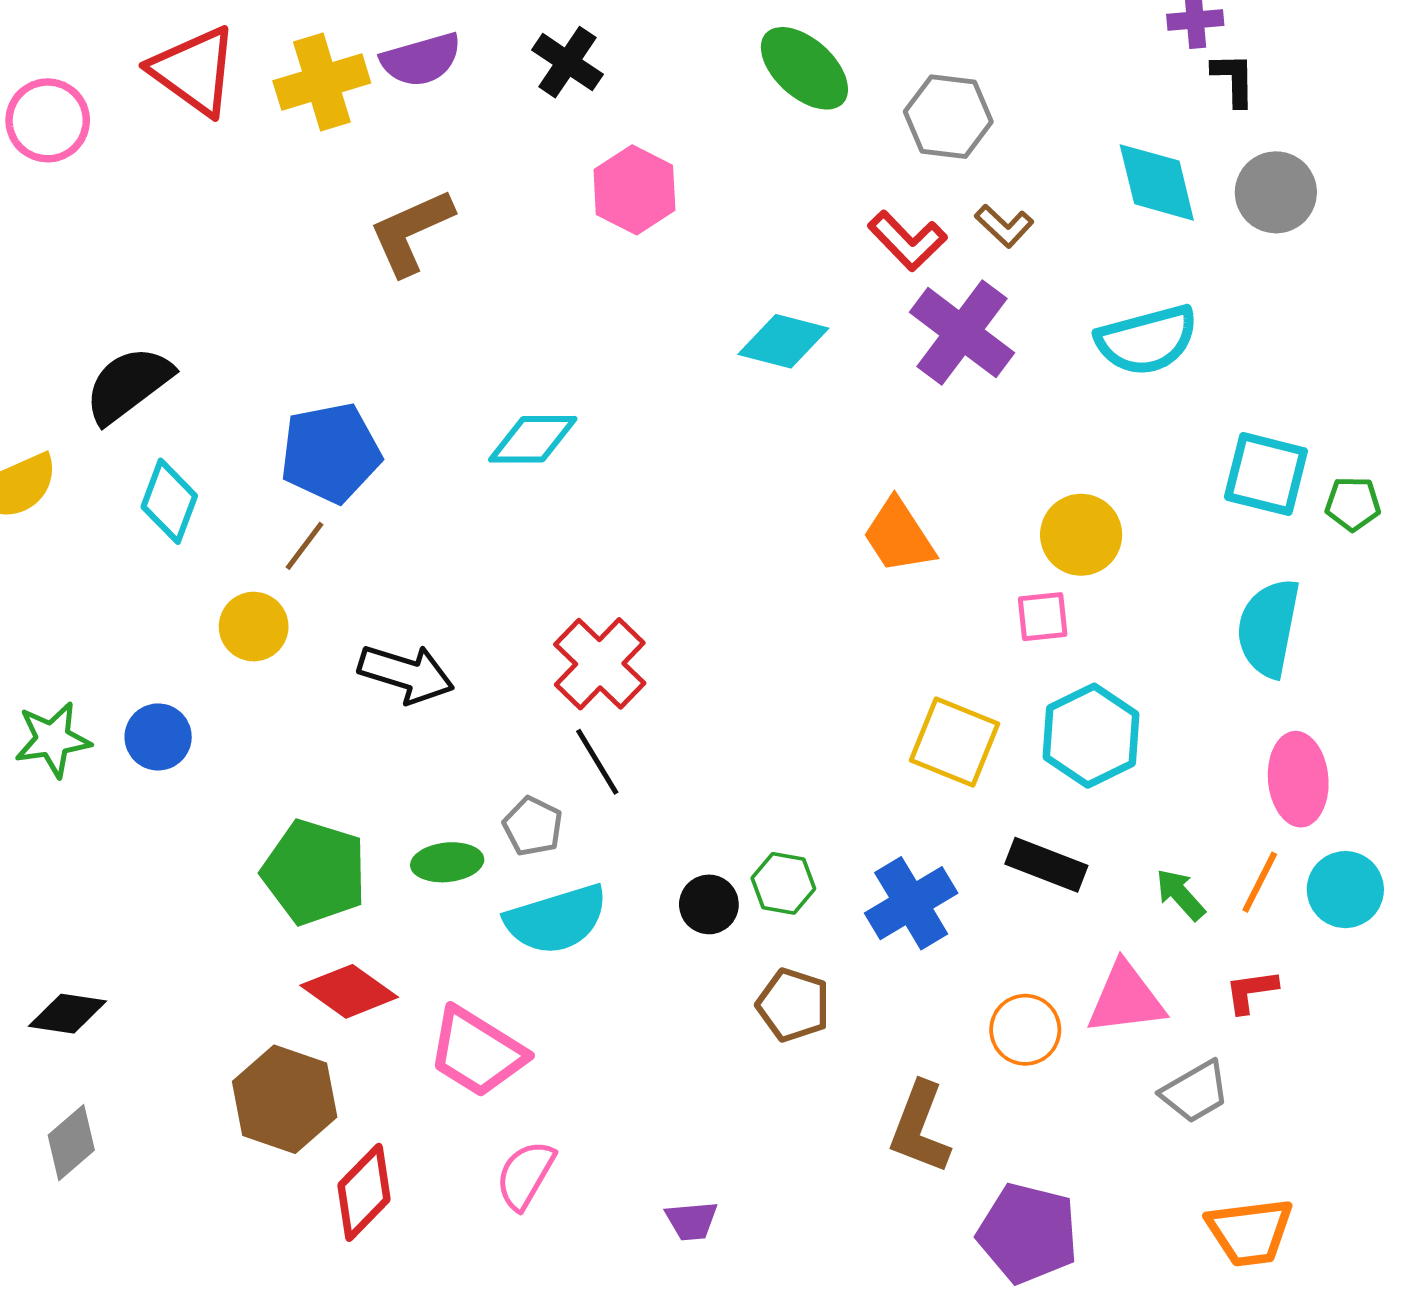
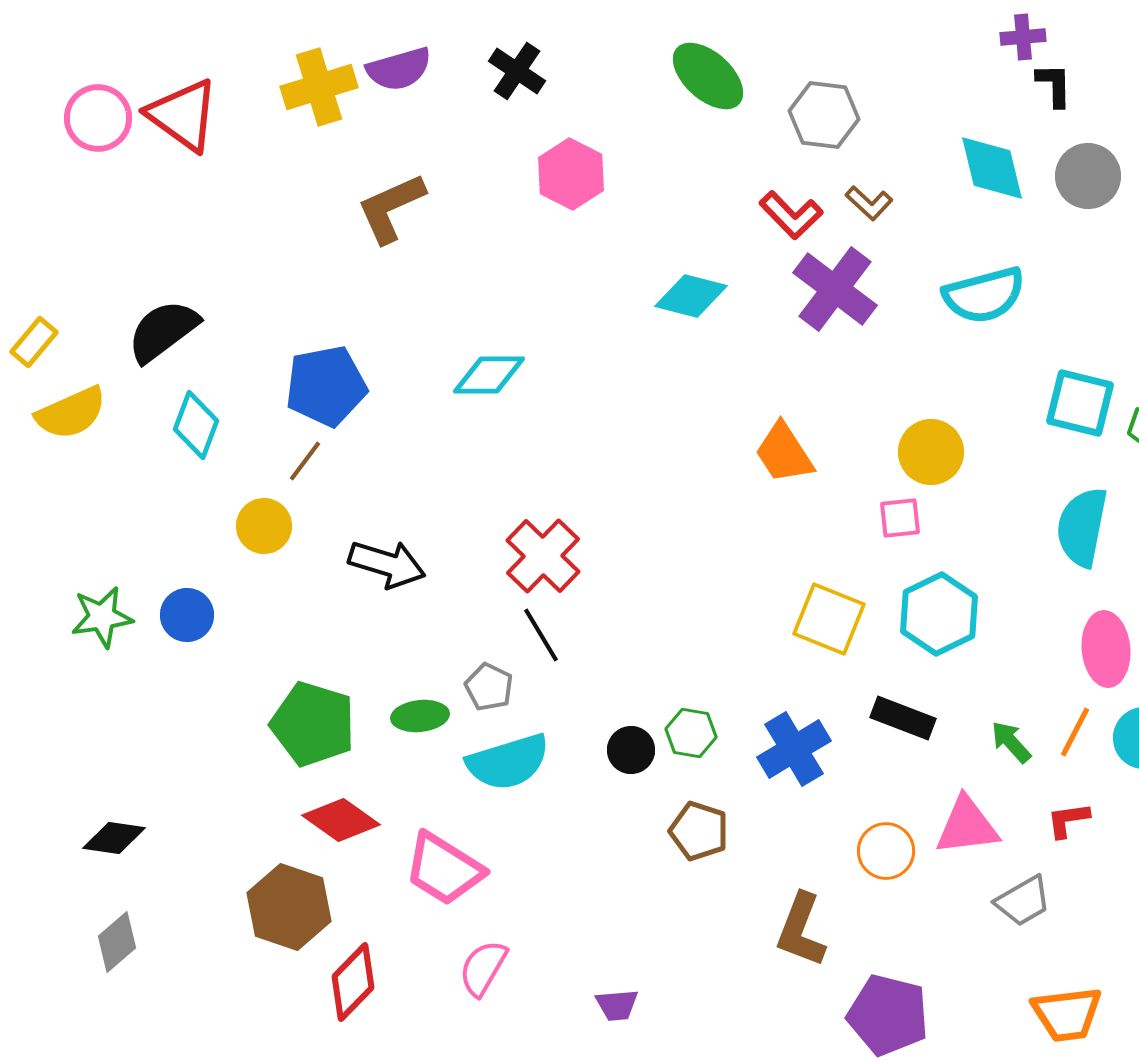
red triangle: (194, 71) -> (183, 115), moved

